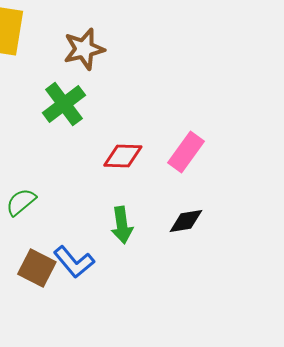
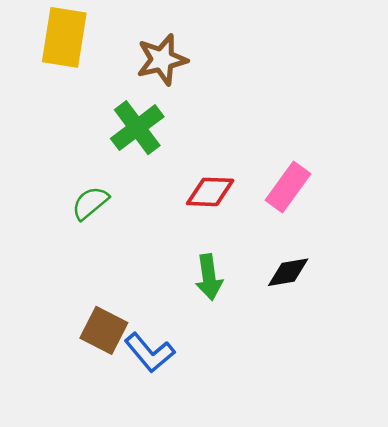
green semicircle: (21, 202) -> (90, 203), moved
blue L-shape: (74, 262) -> (150, 353), moved

